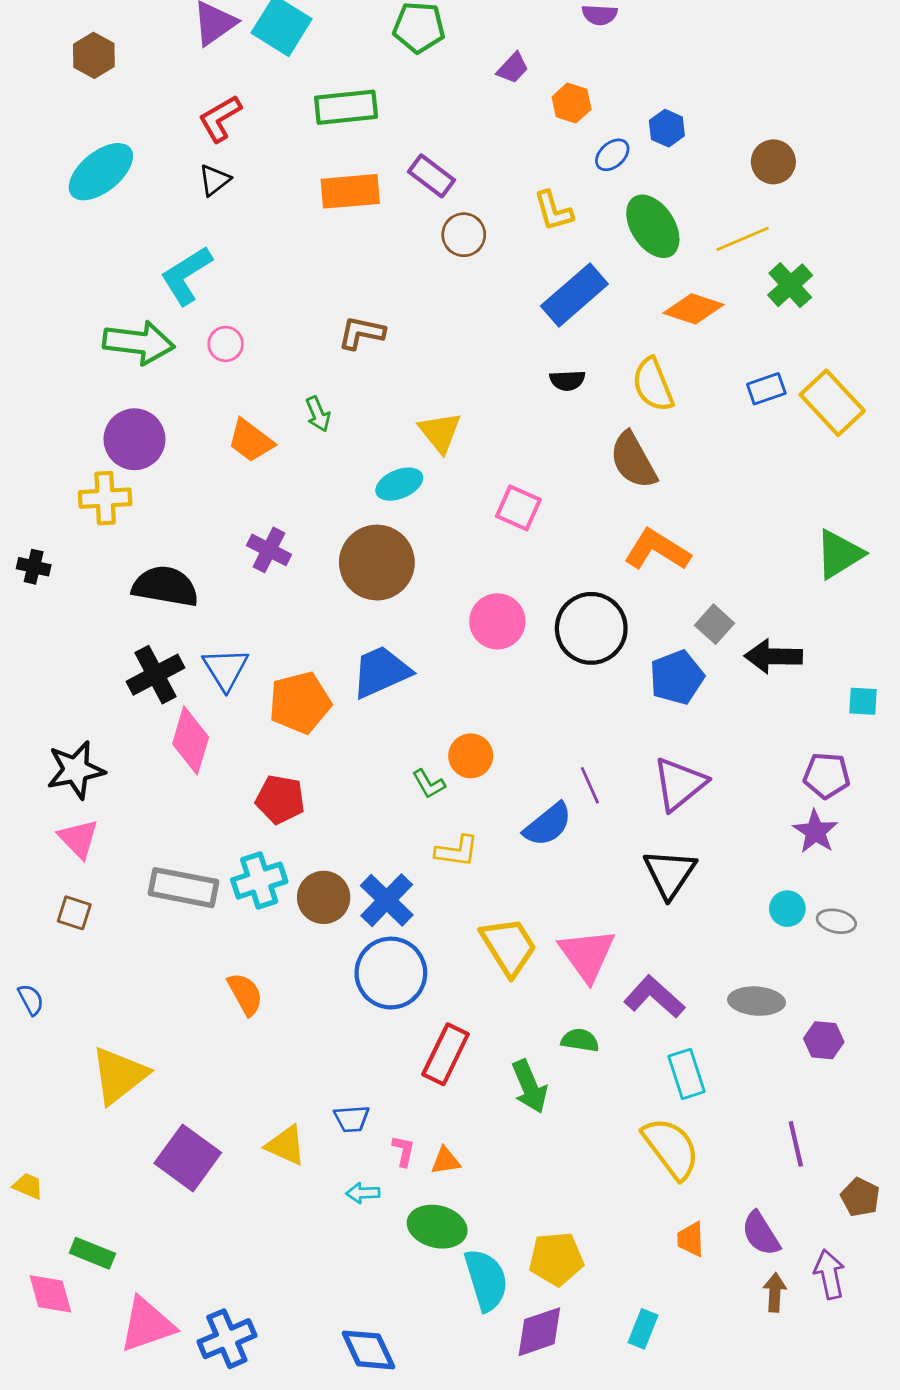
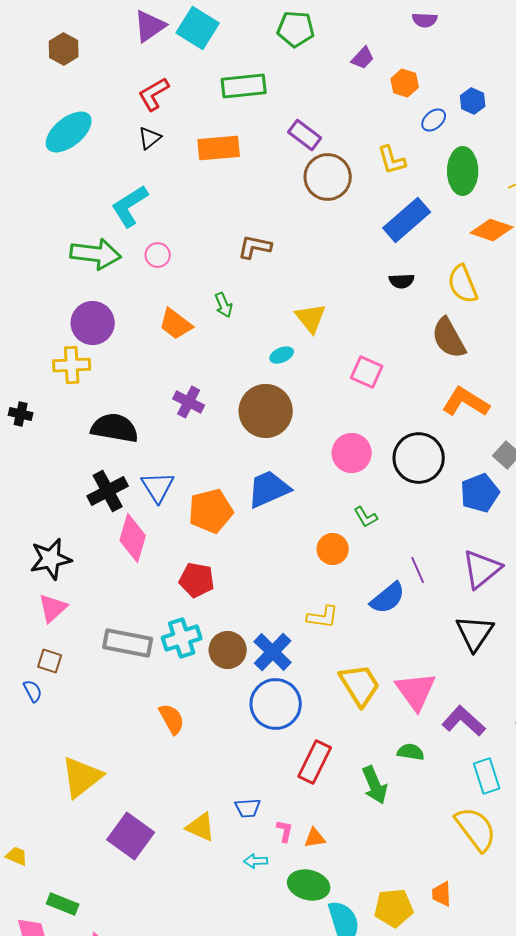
orange rectangle: (350, 191) -> (219, 148), moved
green ellipse: (653, 226) -> (463, 171), turned 33
brown circle: (464, 235) -> (328, 177), size x1.5
cyan ellipse: (399, 484) -> (282, 355), size x0.7
green L-shape: (429, 784) -> (366, 517), moved
pink triangle: (78, 839) -> (53, 608), turned 32
blue semicircle: (31, 1000) -> (33, 691), moved
orange trapezoid: (691, 1239) -> (442, 894), moved

